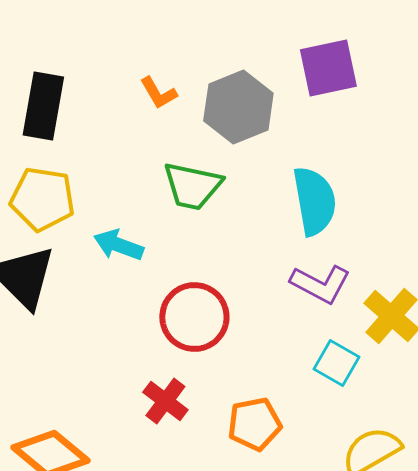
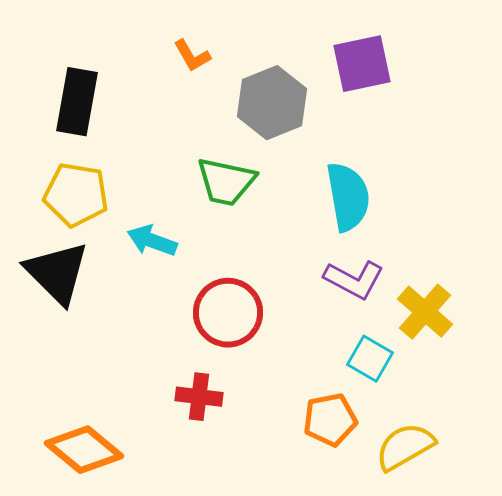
orange L-shape: (158, 93) -> (192, 56), moved
red cross: (165, 401) -> (199, 397), turned -30
orange pentagon: (254, 424) -> (330, 420), moved

